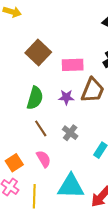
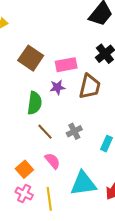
purple star: (66, 97) -> (57, 87), moved
gray cross: (70, 133) -> (74, 131), turned 35

